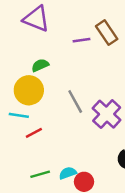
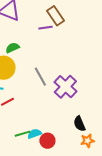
brown rectangle: (107, 33) -> (55, 16), moved
green line: (40, 174) -> (22, 134), moved

